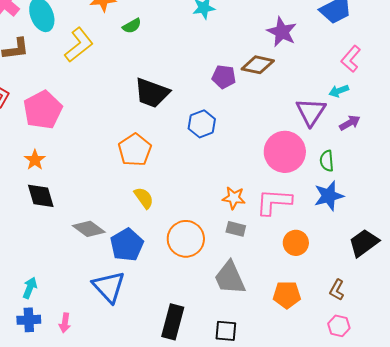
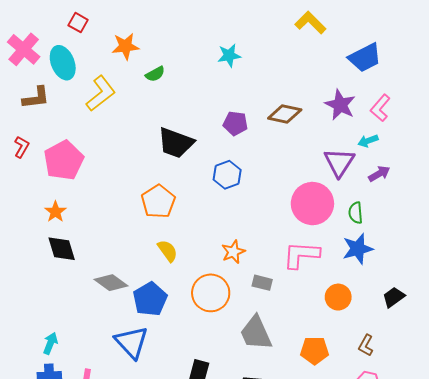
purple star: (282, 32) -> (340, 105), moved
purple pentagon: (224, 77) -> (235, 123), moved
orange star: (234, 198) -> (233, 252), moved, turned -30
orange circle: (296, 243) -> (338, 297), moved
black trapezoid: (364, 243) -> (394, 297), size x0.7

